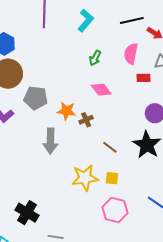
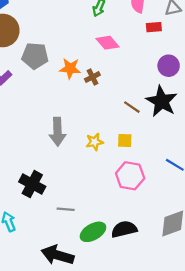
gray arrow: (50, 141) -> (57, 132), moved
brown line: (110, 147) -> (132, 107), moved
yellow star: (85, 178) -> (95, 142), size x0.6

